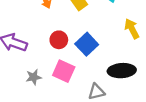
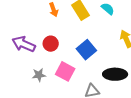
red circle: (59, 40) -> (51, 44), moved

